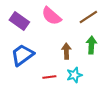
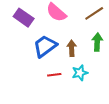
blue trapezoid: (22, 55) -> (45, 46), moved

